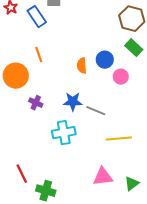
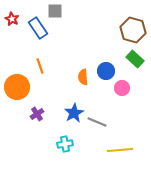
blue star: (73, 102) -> (74, 113), turned -30
purple cross: (36, 103) -> (37, 114), turned 32
cyan cross: (64, 133) -> (65, 144), size x0.7

